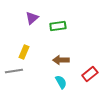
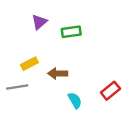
yellow rectangle: (24, 52) -> (29, 64), turned 40
brown arrow: (61, 60) -> (58, 73), moved

